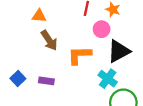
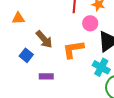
orange triangle: (39, 16) -> (18, 18), moved
blue square: (18, 79) -> (26, 55), moved

